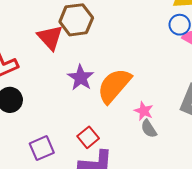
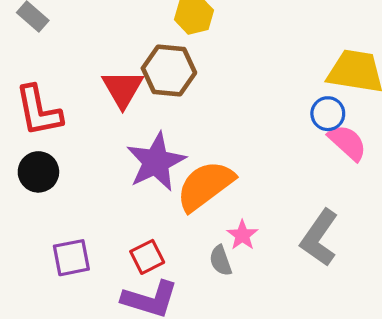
purple star: (81, 78) -> (156, 162), size x1.4
gray semicircle: (149, 129) -> (221, 261), moved

